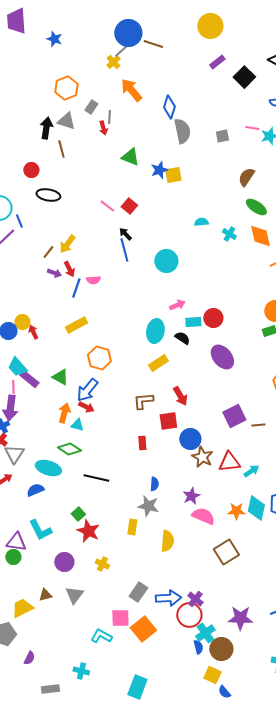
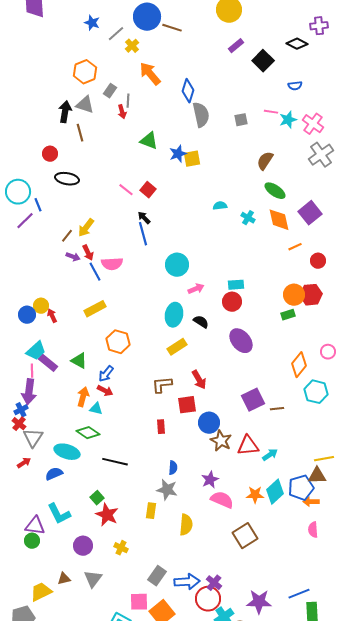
blue star: (54, 39) -> (92, 23), moved
gray line: (122, 50) -> (116, 34), moved
cyan circle: (166, 261) -> (177, 265), moved
pink semicircle: (93, 280) -> (112, 264), size x1.5
blue line: (76, 288) -> (95, 272), turned -48
cyan rectangle: (193, 322) -> (236, 285), moved
cyan trapezoid: (17, 367) -> (36, 351), turned -90
blue arrow: (87, 390) -> (106, 374), size x0.7
cyan diamond: (256, 508) -> (275, 492), turned 35

